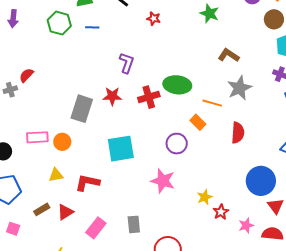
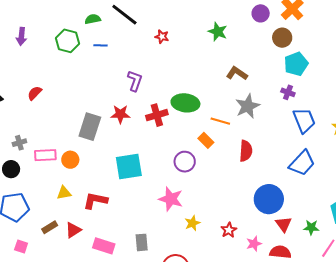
gray cross: (10, 90) -> (19, 143), moved
yellow star: (205, 197) -> (192, 223), moved
pink rectangle: (96, 228) -> (104, 246), turned 70

